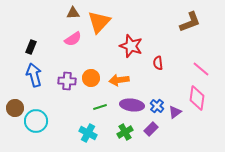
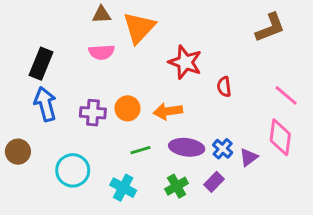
pink semicircle: (73, 39) -> (102, 52), turned 30
black rectangle: (31, 47) -> (41, 64), size x1.5
cyan circle: (36, 121) -> (73, 170), moved

